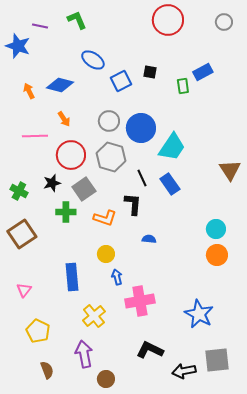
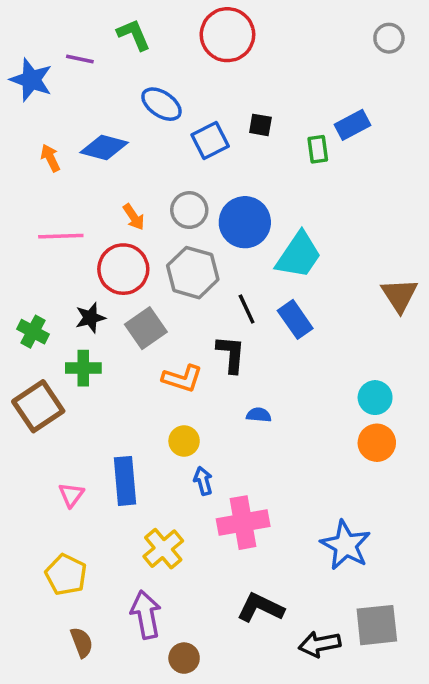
red circle: (168, 20) -> (227, 35), moved
purple line: (40, 26) -> (80, 59), moved
orange arrow: (64, 119) -> (134, 217), moved
green cross: (66, 212) -> (83, 368), moved
pink triangle: (24, 290) -> (71, 495), moved

